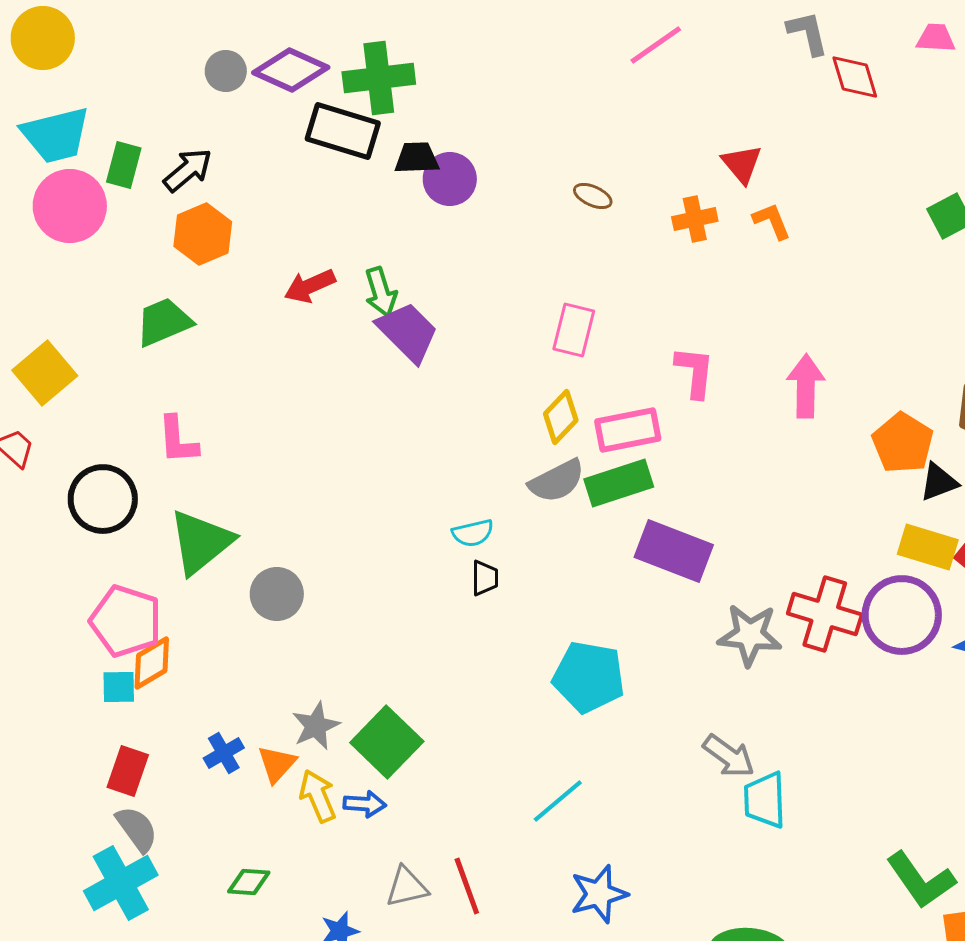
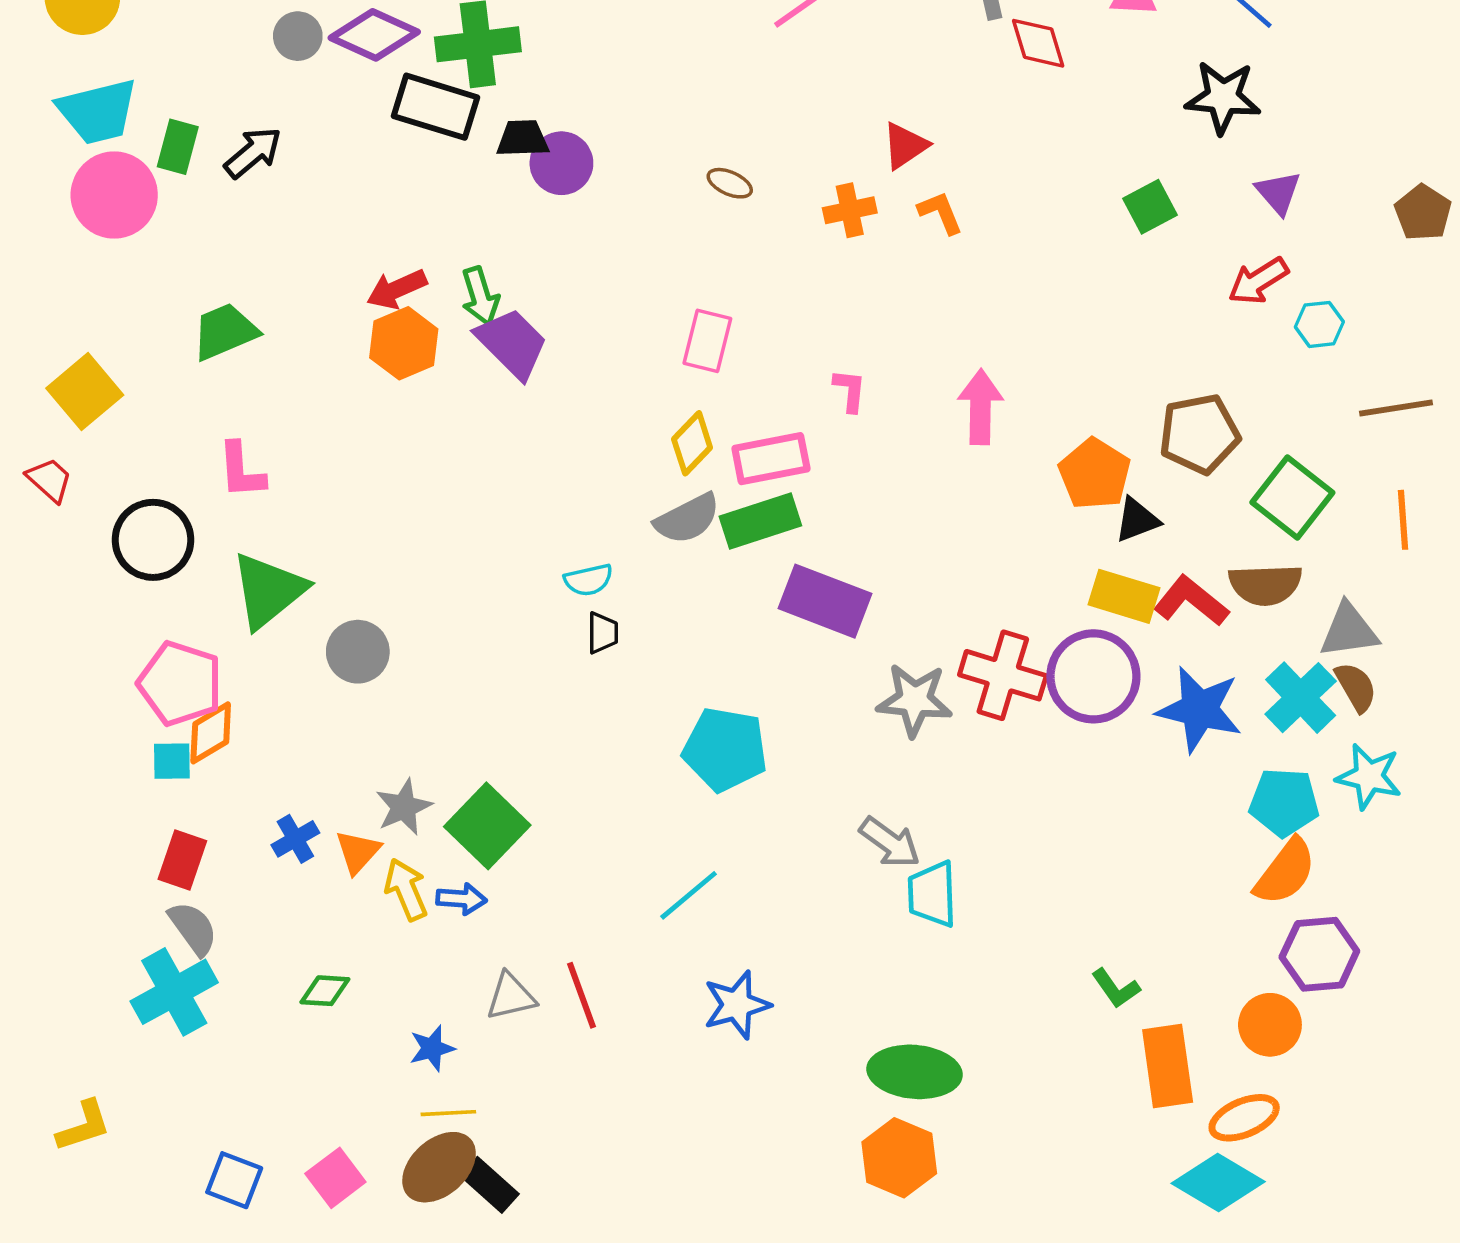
red triangle: (742, 164) -> (905, 146), turned 36
orange hexagon: (203, 234) -> (404, 343), moved
pink L-shape: (695, 372) -> (850, 390), size x0.7
green L-shape: (921, 880) -> (1116, 988), size x0.6

